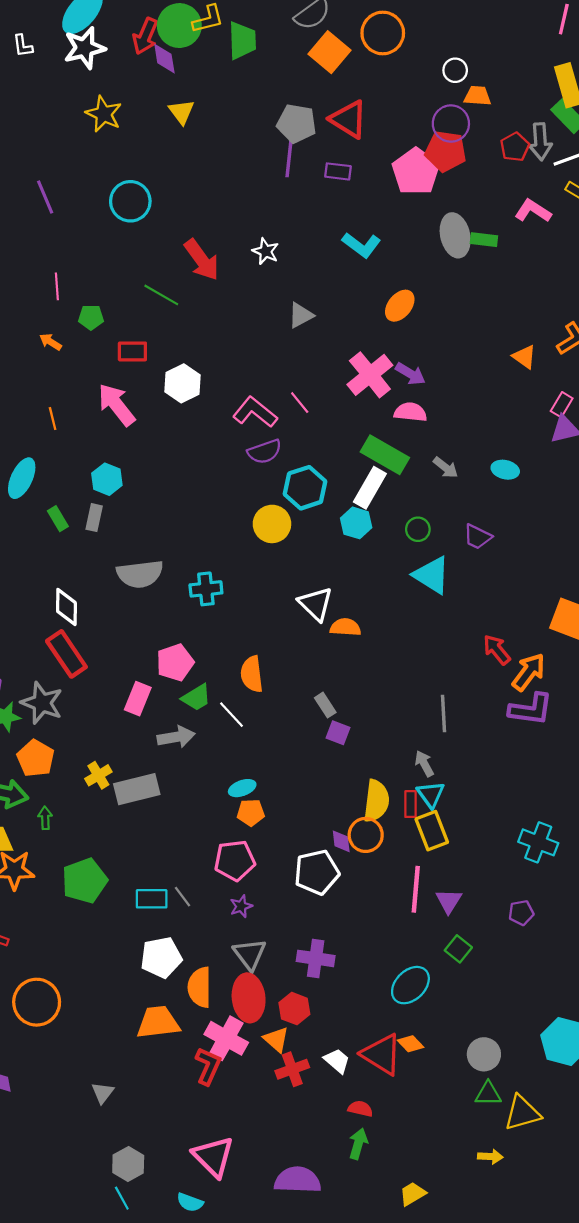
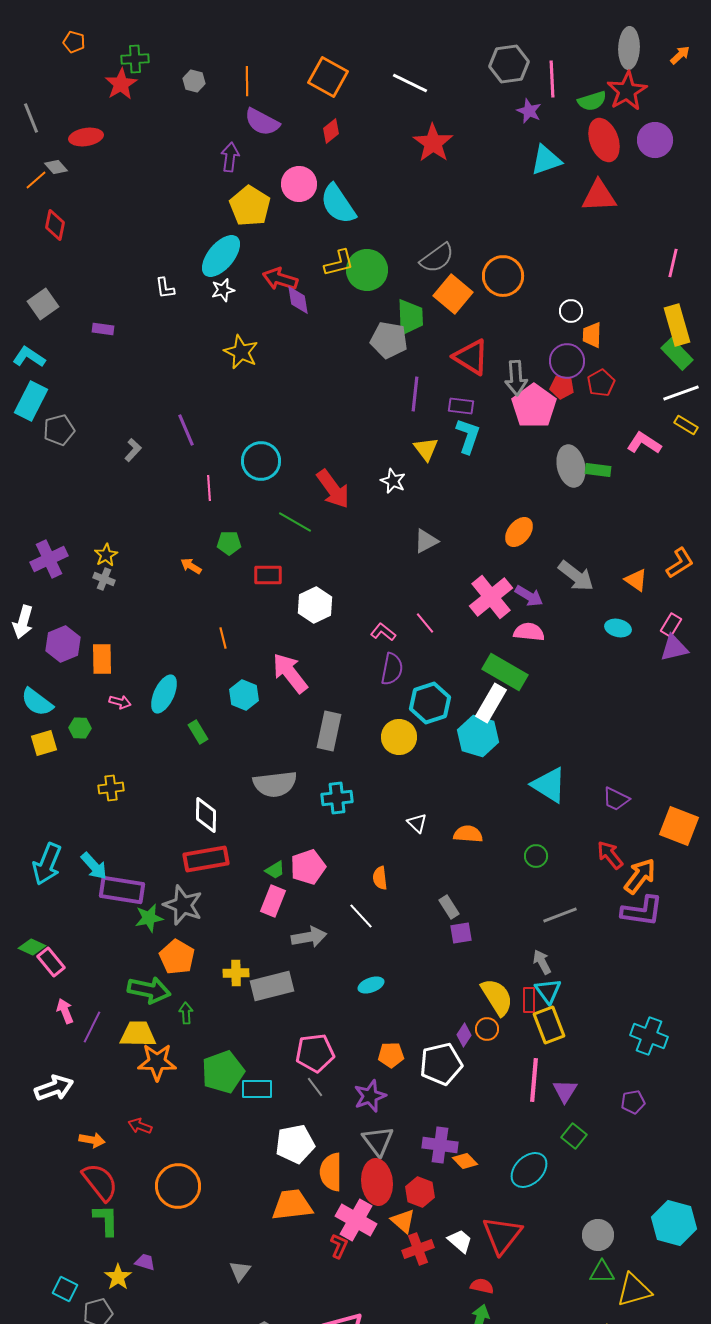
green circle: (179, 26) -> (367, 270), moved
red arrow: (145, 36) -> (280, 279), turned 84
green trapezoid: (242, 40) -> (410, 317), moved
white star: (85, 48) -> (223, 290), size x0.6
orange trapezoid: (478, 96) -> (592, 335), turned -92
yellow triangle: (181, 112) -> (426, 449), moved
gray pentagon: (296, 124) -> (389, 340), moved
gray arrow: (540, 142) -> (516, 378), moved
red pentagon: (515, 147) -> (601, 383), moved
red pentagon: (446, 151) -> (562, 387), size x0.6
cyan circle: (130, 201) -> (261, 461), moved
cyan L-shape: (361, 245) -> (468, 436), moved, turned -108
pink line: (57, 286) -> (209, 488), moved
pink arrow: (116, 405) -> (290, 673), moved
pink L-shape: (255, 412) -> (383, 632), size x0.6
orange line: (53, 419) -> (223, 638), moved
purple semicircle: (265, 452) -> (392, 669), turned -60
gray arrow: (446, 468) -> (576, 576), moved, size x1.5
cyan ellipse: (505, 470) -> (618, 628), moved
gray rectangle: (94, 518) -> (329, 731), moved, size x1.5
cyan hexagon: (356, 523) -> (478, 736), size x1.4
green circle: (418, 529) -> (536, 856), moved
purple trapezoid: (478, 537) -> (616, 799), moved
white triangle: (316, 604) -> (417, 823), moved, size x0.6
red rectangle: (66, 654) -> (206, 859), turned -66
orange semicircle: (252, 674) -> (380, 878), size x0.7
green trapezoid: (196, 698) -> (275, 870), moved, size x0.7
gray line: (443, 714) -> (560, 915), turned 72
purple square: (338, 733) -> (461, 933), turned -30
yellow cross: (98, 775) -> (236, 973), turned 30
yellow semicircle: (376, 801) -> (497, 997), turned -39
orange pentagon: (251, 813) -> (391, 1055), moved
orange circle: (366, 835) -> (487, 1029), size x0.7
purple diamond: (341, 841) -> (464, 1035), turned 40
pink pentagon: (235, 860) -> (315, 1053), moved
cyan rectangle: (152, 899) -> (257, 1089), moved
purple star: (241, 906) -> (370, 1096), size x1.5
orange diamond: (410, 1044) -> (465, 1161), moved
red triangle: (382, 1054) -> (502, 1235), turned 36
red L-shape: (208, 1066) -> (339, 1246), size x0.7

